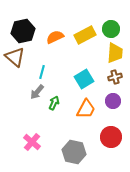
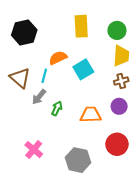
yellow rectangle: (85, 35) -> (81, 26), moved, turned -65
orange semicircle: (55, 37) -> (58, 58), moved
brown triangle: (15, 57) -> (20, 78), moved
cyan square: (84, 79) -> (83, 69), moved
orange trapezoid: (86, 109) -> (91, 115), turned -120

